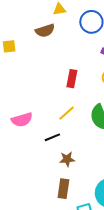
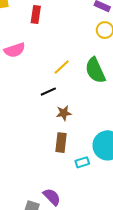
red rectangle: (72, 79) -> (36, 15), moved
pink semicircle: (22, 120) -> (15, 50), moved

